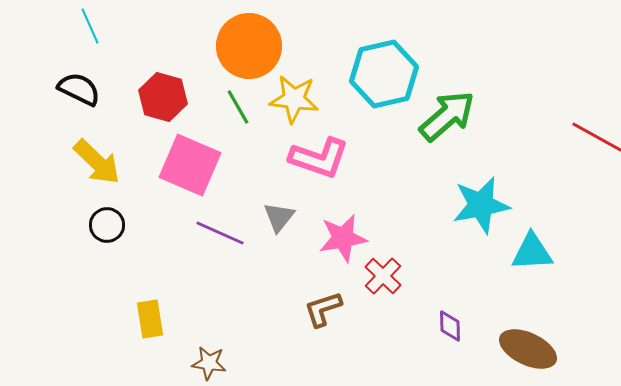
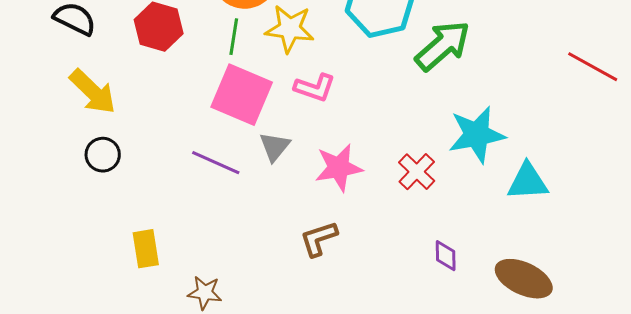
green line: (238, 107) -> (234, 37), turned 39
pink L-shape: (319, 158) -> (315, 88), size x0.7
pink square: (190, 165) -> (242, 95), moved
red cross: (383, 276) -> (417, 172), moved

